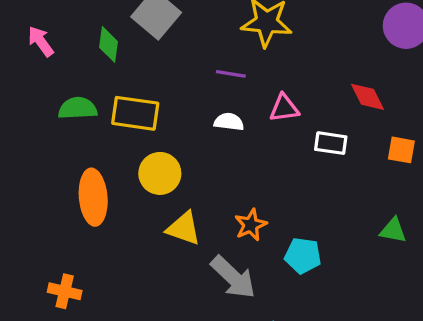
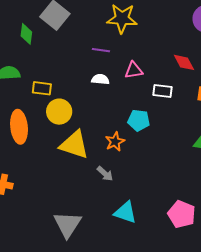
yellow rectangle: (135, 113) -> (42, 88), moved, size x0.7
yellow triangle: (184, 228) -> (74, 145), size x1.4
cyan pentagon: (303, 256) -> (139, 120), moved
gray arrow: (233, 277) -> (105, 174), size x0.6

